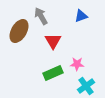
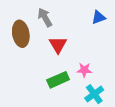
blue triangle: (81, 16) -> (99, 17), moved
brown ellipse: (19, 31) -> (21, 34), turned -40

